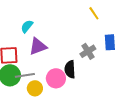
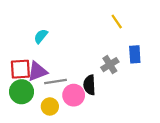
purple triangle: (38, 46) -> (37, 71), moved
gray line: (25, 75) -> (56, 82), moved

